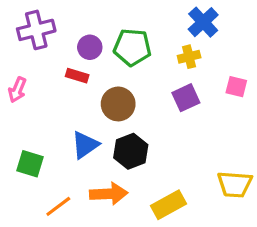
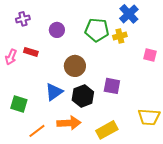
purple cross: (36, 30) -> (23, 19), size x0.6
green pentagon: (132, 47) -> (97, 30), moved
red rectangle: (77, 76) -> (31, 52), moved
purple square: (186, 98) -> (112, 86), moved, turned 36

